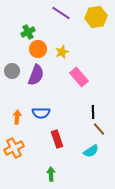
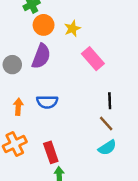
gray circle: (12, 71) -> (12, 65), moved
brown line: (99, 129) -> (106, 124), moved
red rectangle: (57, 139) -> (51, 152), moved

